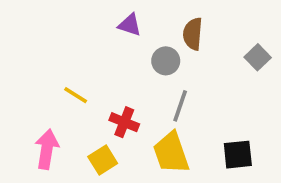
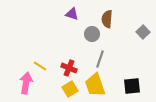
yellow line: (76, 95) -> (40, 66), moved
yellow square: (103, 160) -> (70, 89), moved

